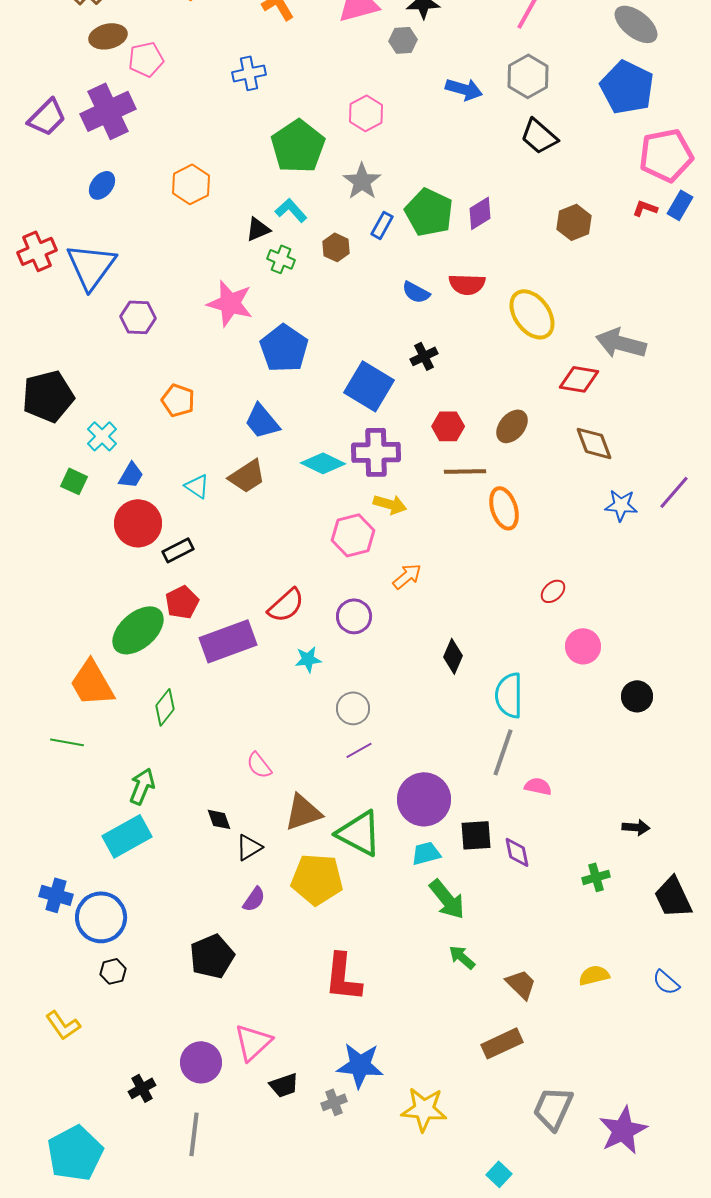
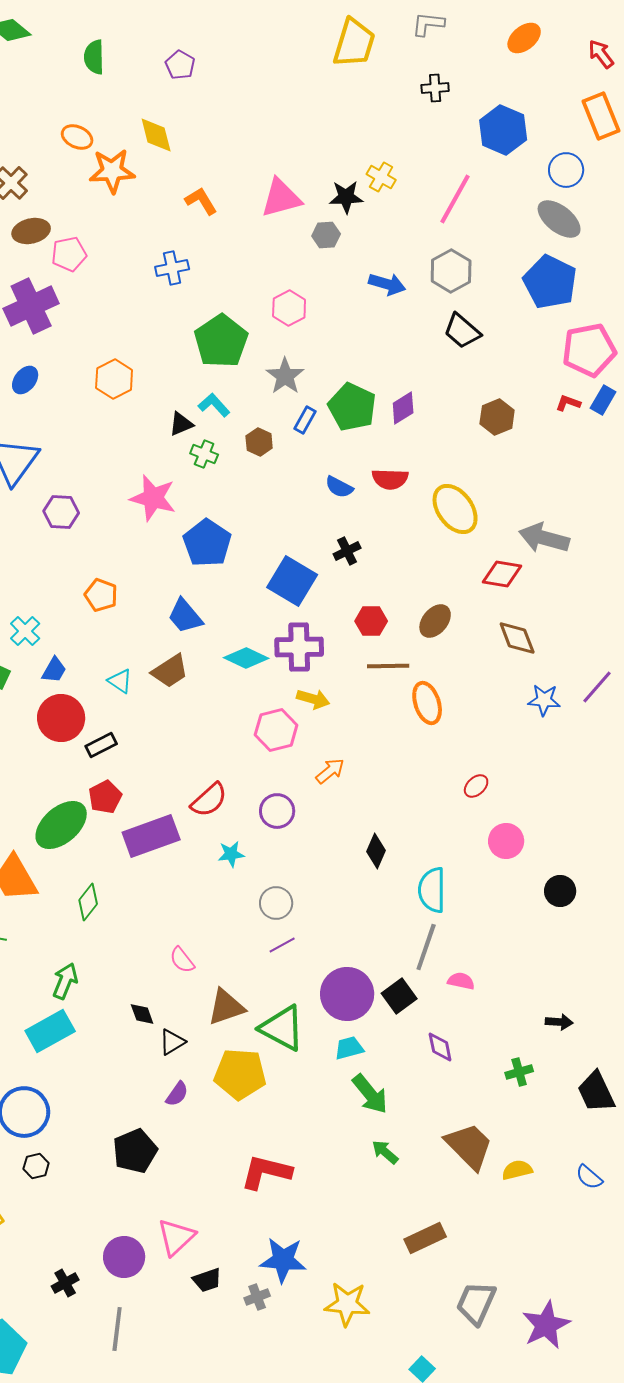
black square: (476, 835) -> (399, 996), moved, turned -32
red L-shape: (343, 977) -> (266, 1172), turned 98
brown trapezoid: (521, 984) -> (469, 1146), moved, size x1.6

